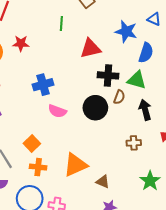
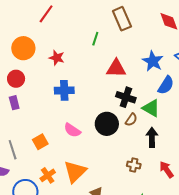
red star: (21, 43) -> (57, 58), moved
pink semicircle: (57, 111) -> (72, 130), moved
orange triangle: (75, 165) -> (75, 172), turned -35
orange cross: (38, 167) -> (48, 175), moved, turned 35

